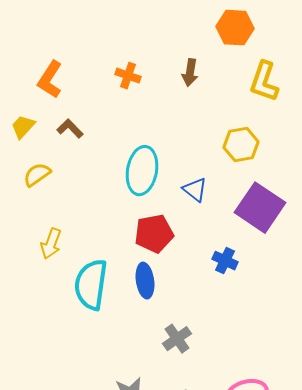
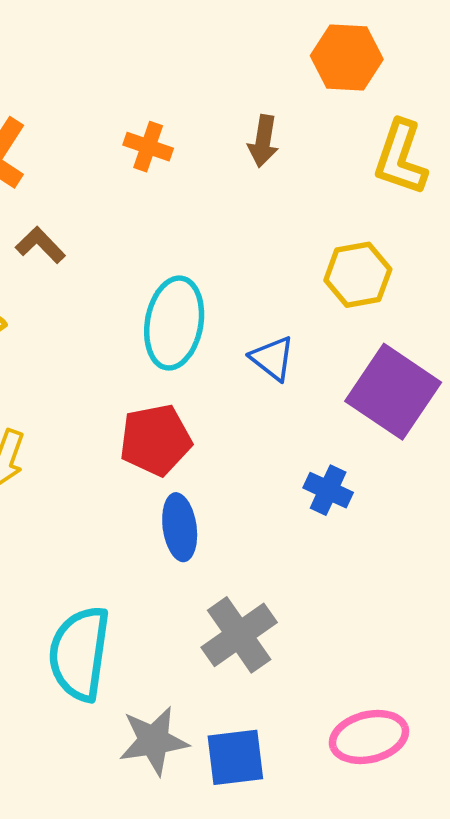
red pentagon: (154, 234) -> (156, 440), moved
cyan semicircle: (91, 285) -> (79, 653), moved
gray cross: (177, 339) -> (239, 635), size x1.4

